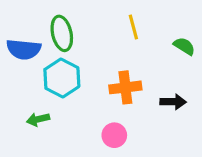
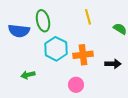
cyan hexagon: (62, 78) -> (56, 49), moved

